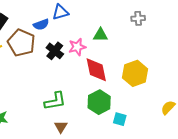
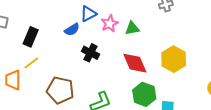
brown pentagon: (21, 43) -> (60, 90), moved
pink star: (77, 47) -> (110, 24), moved

